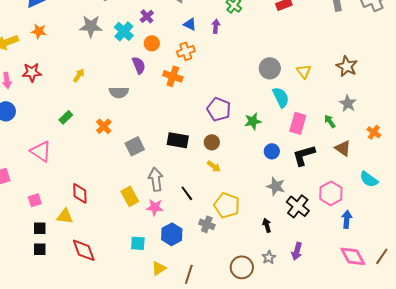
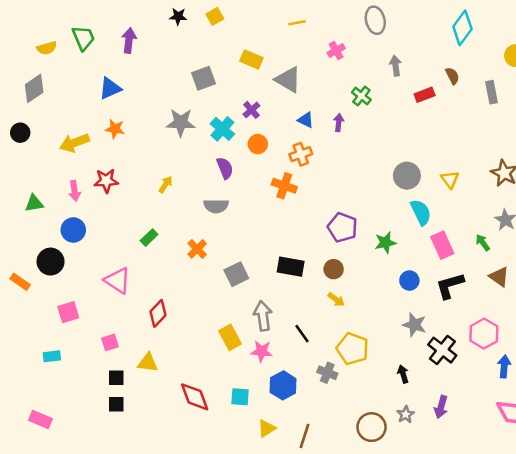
purple semicircle: (139, 65) -> (225, 168), moved
pink rectangle: (298, 123) -> (442, 245), turned -40
red diamond: (80, 193) -> (158, 313), moved, turned 45
red diamond: (84, 250) -> (195, 397), moved

